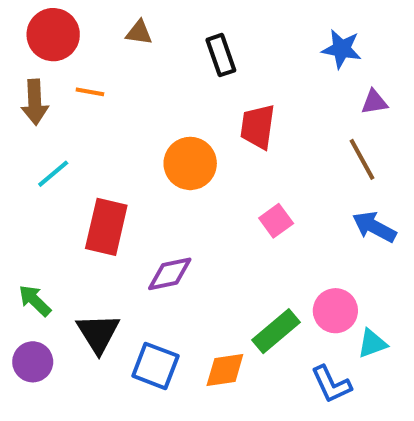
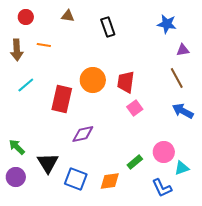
red circle: (53, 35) -> (26, 17), size x0.6
red trapezoid: (258, 127) -> (126, 82), moved
red rectangle: (106, 227) -> (62, 99), moved
green rectangle: (276, 331) -> (135, 162), size x0.7

